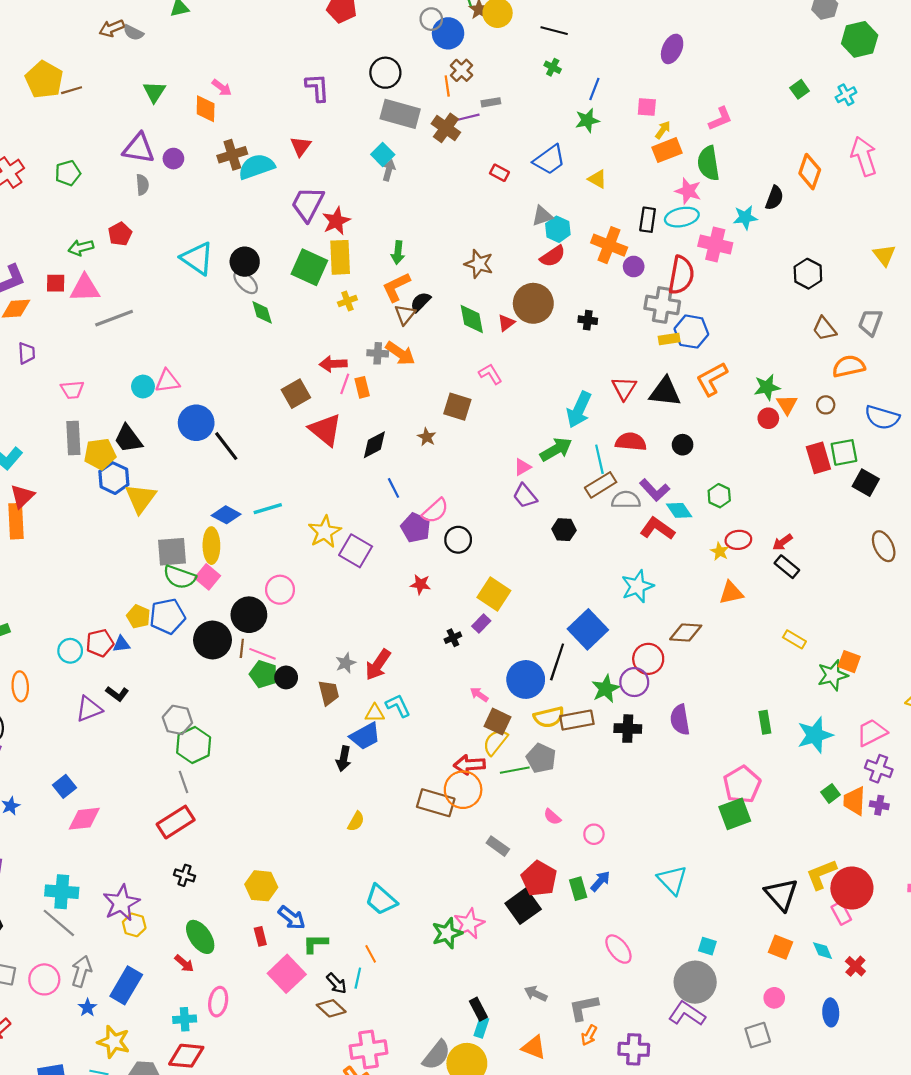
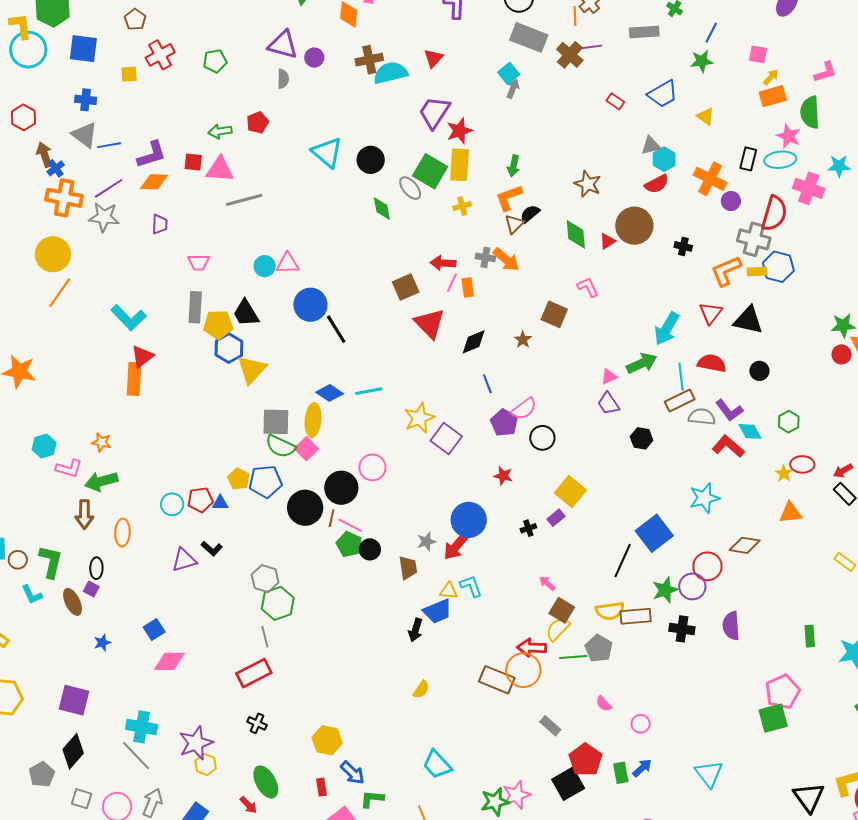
gray rectangle: (491, 102) -> (644, 32), moved, size x1.6
gray ellipse: (246, 282) -> (410, 188), moved
orange L-shape: (712, 379) -> (726, 271), moved
blue circle: (526, 679) -> (469, 520), moved

